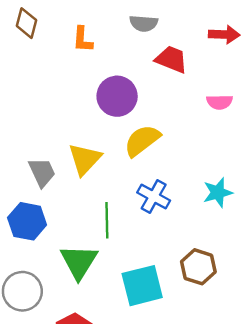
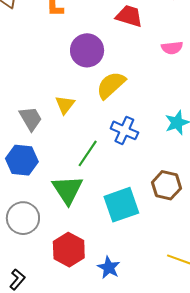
yellow triangle: (85, 159) -> (65, 105), size x0.7
green line: (107, 220) -> (88, 153), turned 40

